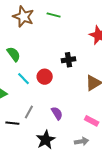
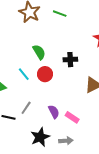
green semicircle: (14, 54) -> (39, 52), moved
pink rectangle: (92, 121) -> (72, 117), moved
gray arrow: (82, 141) -> (66, 141), moved

